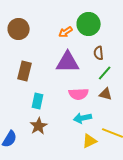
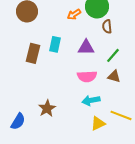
brown semicircle: (99, 53) -> (107, 26), moved
purple triangle: (68, 62) -> (86, 47), moved, size x0.7
cyan rectangle: (38, 101) -> (55, 44), moved

